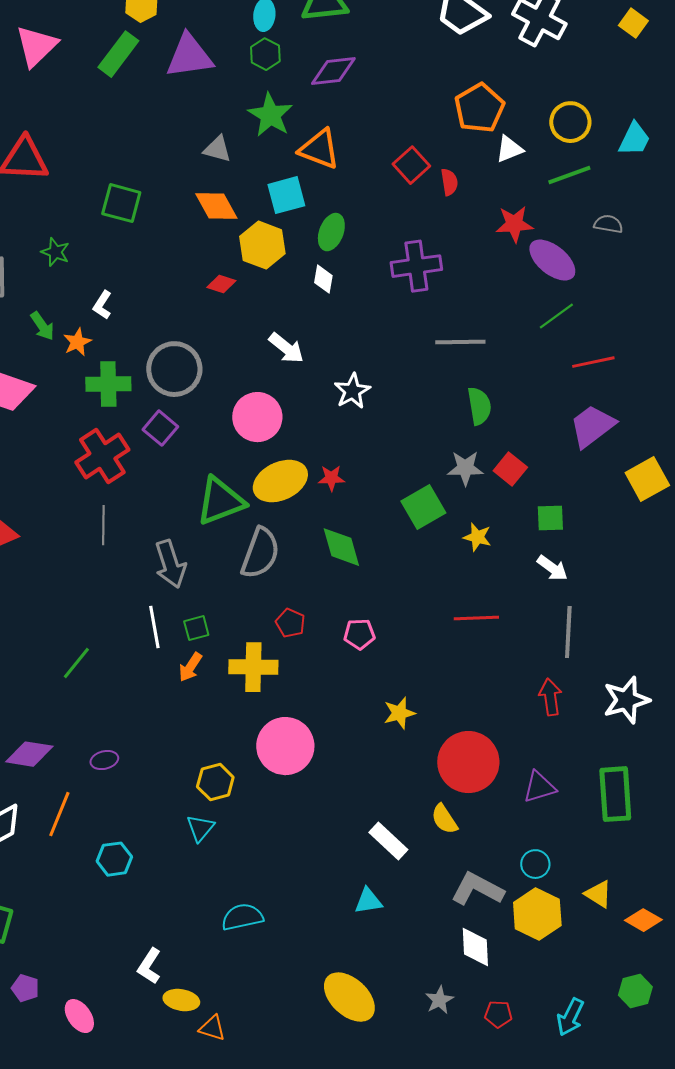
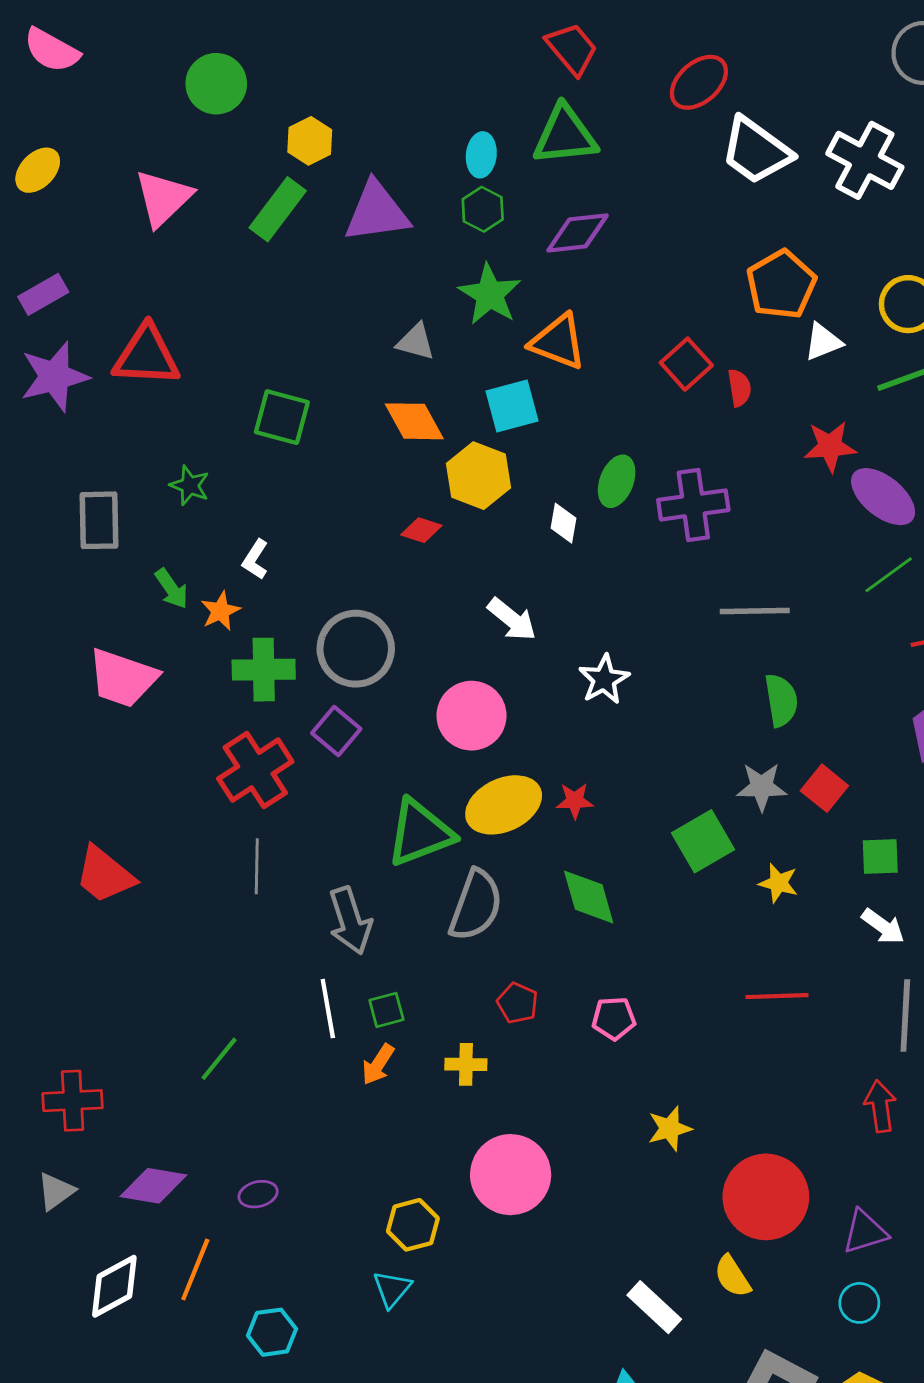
green ellipse: (331, 232) -> (617, 481), moved
yellow cross: (253, 667) -> (466, 1064), size x0.6
cyan circle: (535, 864) -> (859, 1303), moved

